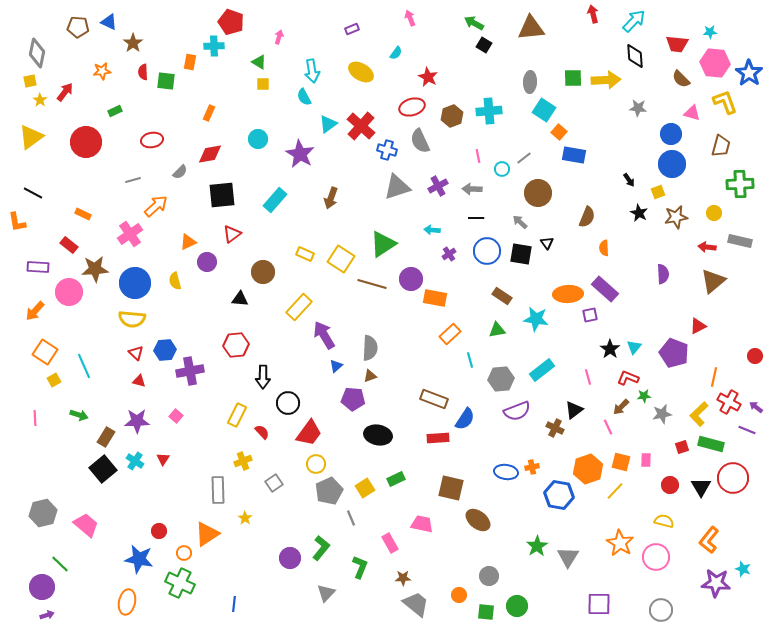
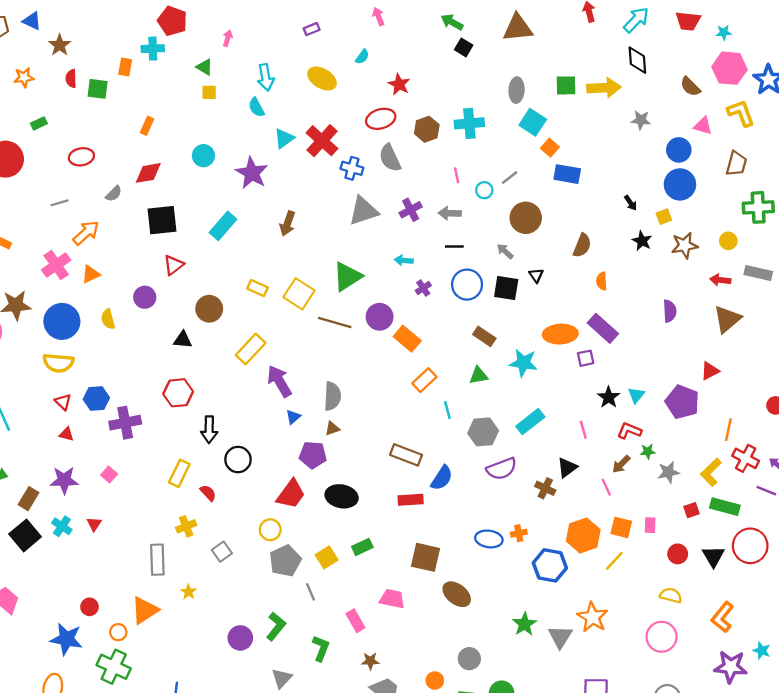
red trapezoid: (677, 44) -> (688, 21), moved
orange triangle: (188, 242) -> (91, 274), moved
orange rectangle: (435, 298) -> (407, 339), turned 30
red trapezoid: (309, 433) -> (291, 494), moved
orange star: (620, 543) -> (592, 617), moved

